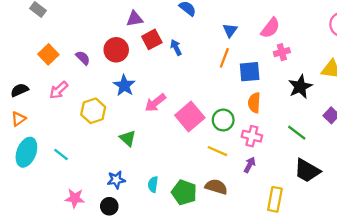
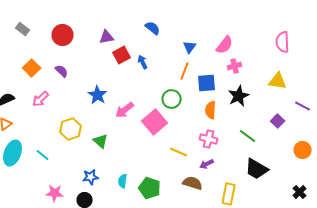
red circle: (116, 50) -> (63, 35), moved
black star: (300, 87) -> (239, 96), moved
yellow hexagon: (93, 111) -> (71, 129), moved
green circle: (223, 120) -> (172, 99), moved
purple arrow: (250, 165) -> (207, 164), turned -144
brown semicircle: (216, 187) -> (193, 183), moved

